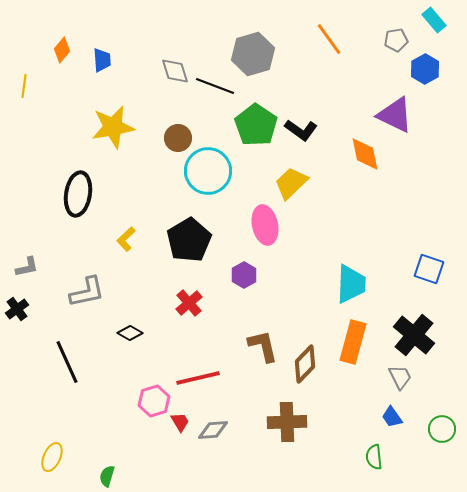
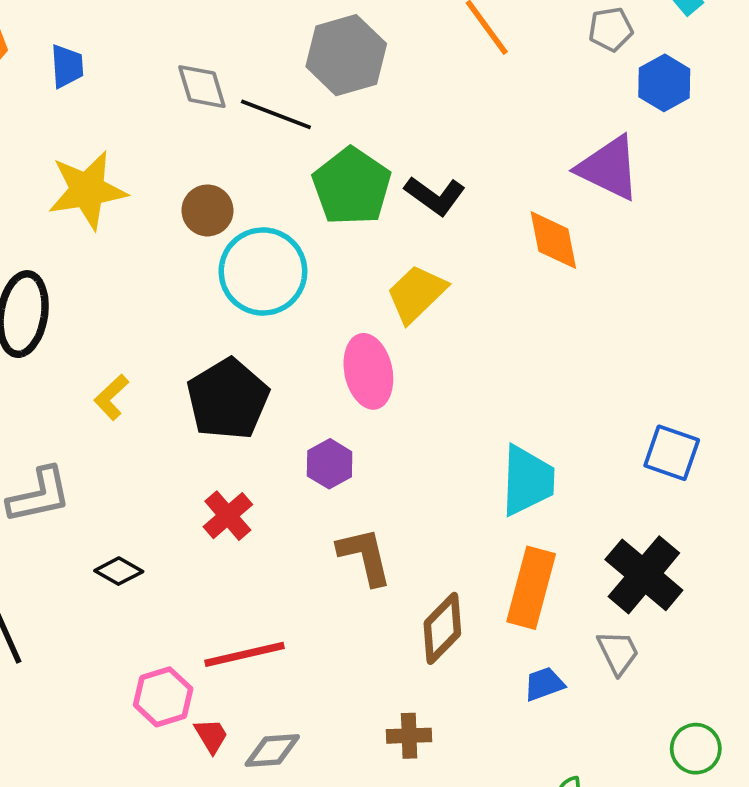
brown L-shape: (263, 346) -> (365, 556), moved
blue trapezoid: (392, 417) -> (544, 684), moved, turned 105
brown cross: (287, 422) -> (409, 736), size x0.6

